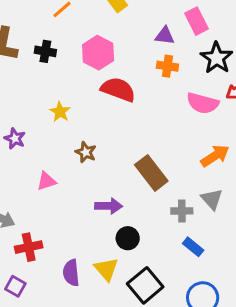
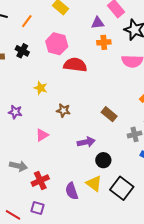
black cross: (45, 51) -> (22, 51), turned 32
brown rectangle: (151, 173) -> (109, 114), size x0.7

